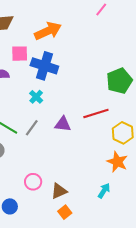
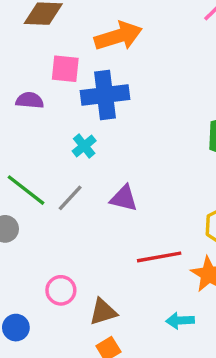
blue cross: (44, 66) -> (105, 95), turned -32
red line: (96, 114) -> (159, 257), moved
cyan arrow: (104, 191) -> (180, 321), turned -133

